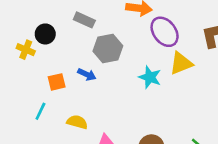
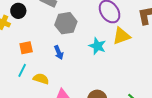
blue arrow: (87, 75) -> (59, 52), moved, turned 40
cyan line: (40, 111) -> (22, 70), moved

